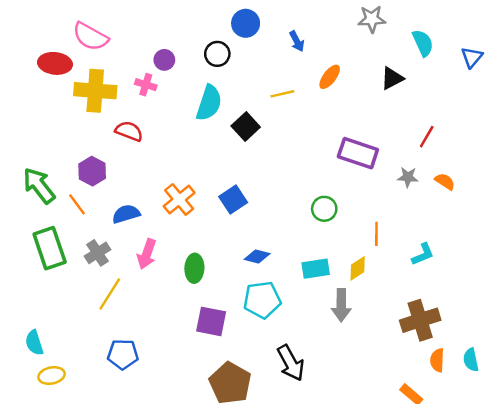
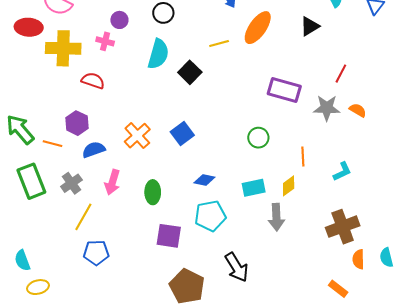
orange ellipse: (330, 77) -> (258, 28), size x1.6
purple hexagon: (92, 171) -> (77, 123), moved
gray star: (408, 177) -> (327, 108), size x1.5
orange line: (77, 204) -> (52, 144), turned -36
blue pentagon: (123, 354) -> (96, 253), moved

